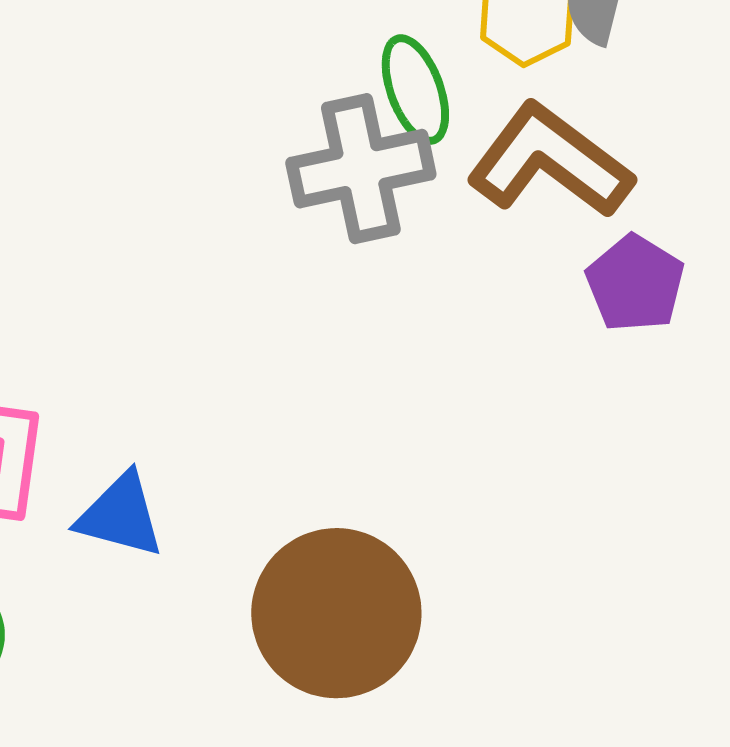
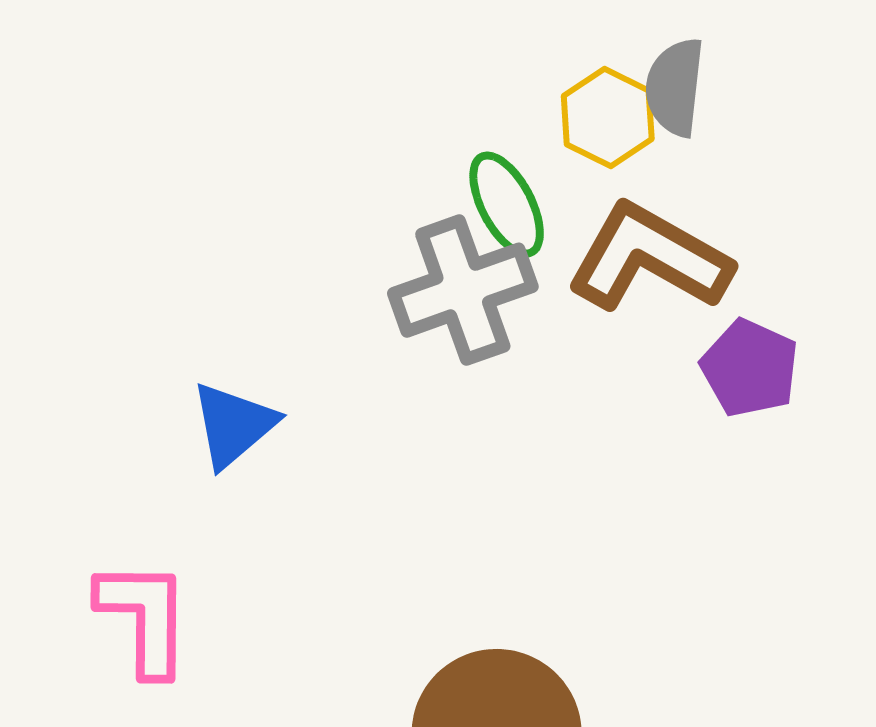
blue triangle: (121, 515) -> (233, 425), moved, turned -48

